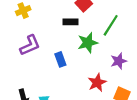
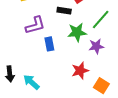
purple L-shape: (30, 45) -> (35, 25), moved
purple star: (119, 61) -> (96, 46), moved

